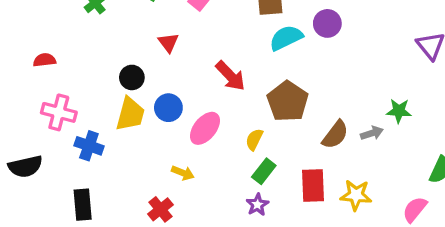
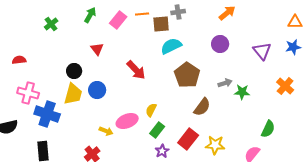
purple circle: (327, 23) -> (220, 44), moved
brown pentagon: (288, 101) -> (187, 75), moved
pink ellipse: (205, 128) -> (127, 121), moved, turned 30
gray arrow: (372, 133) -> (225, 83), moved
blue cross: (89, 146) -> (47, 114), size x1.4
red rectangle: (313, 186) -> (188, 139), turned 40
purple star: (257, 205) -> (162, 151), moved

